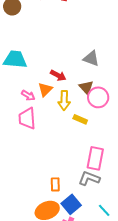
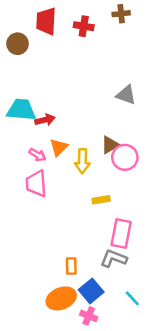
gray triangle: (91, 58) -> (126, 95), moved
red arrow: (58, 75) -> (45, 120), moved, turned -42
brown triangle: (86, 87) -> (110, 145), turned 42
yellow rectangle: (80, 119) -> (101, 200), moved, turned -32

